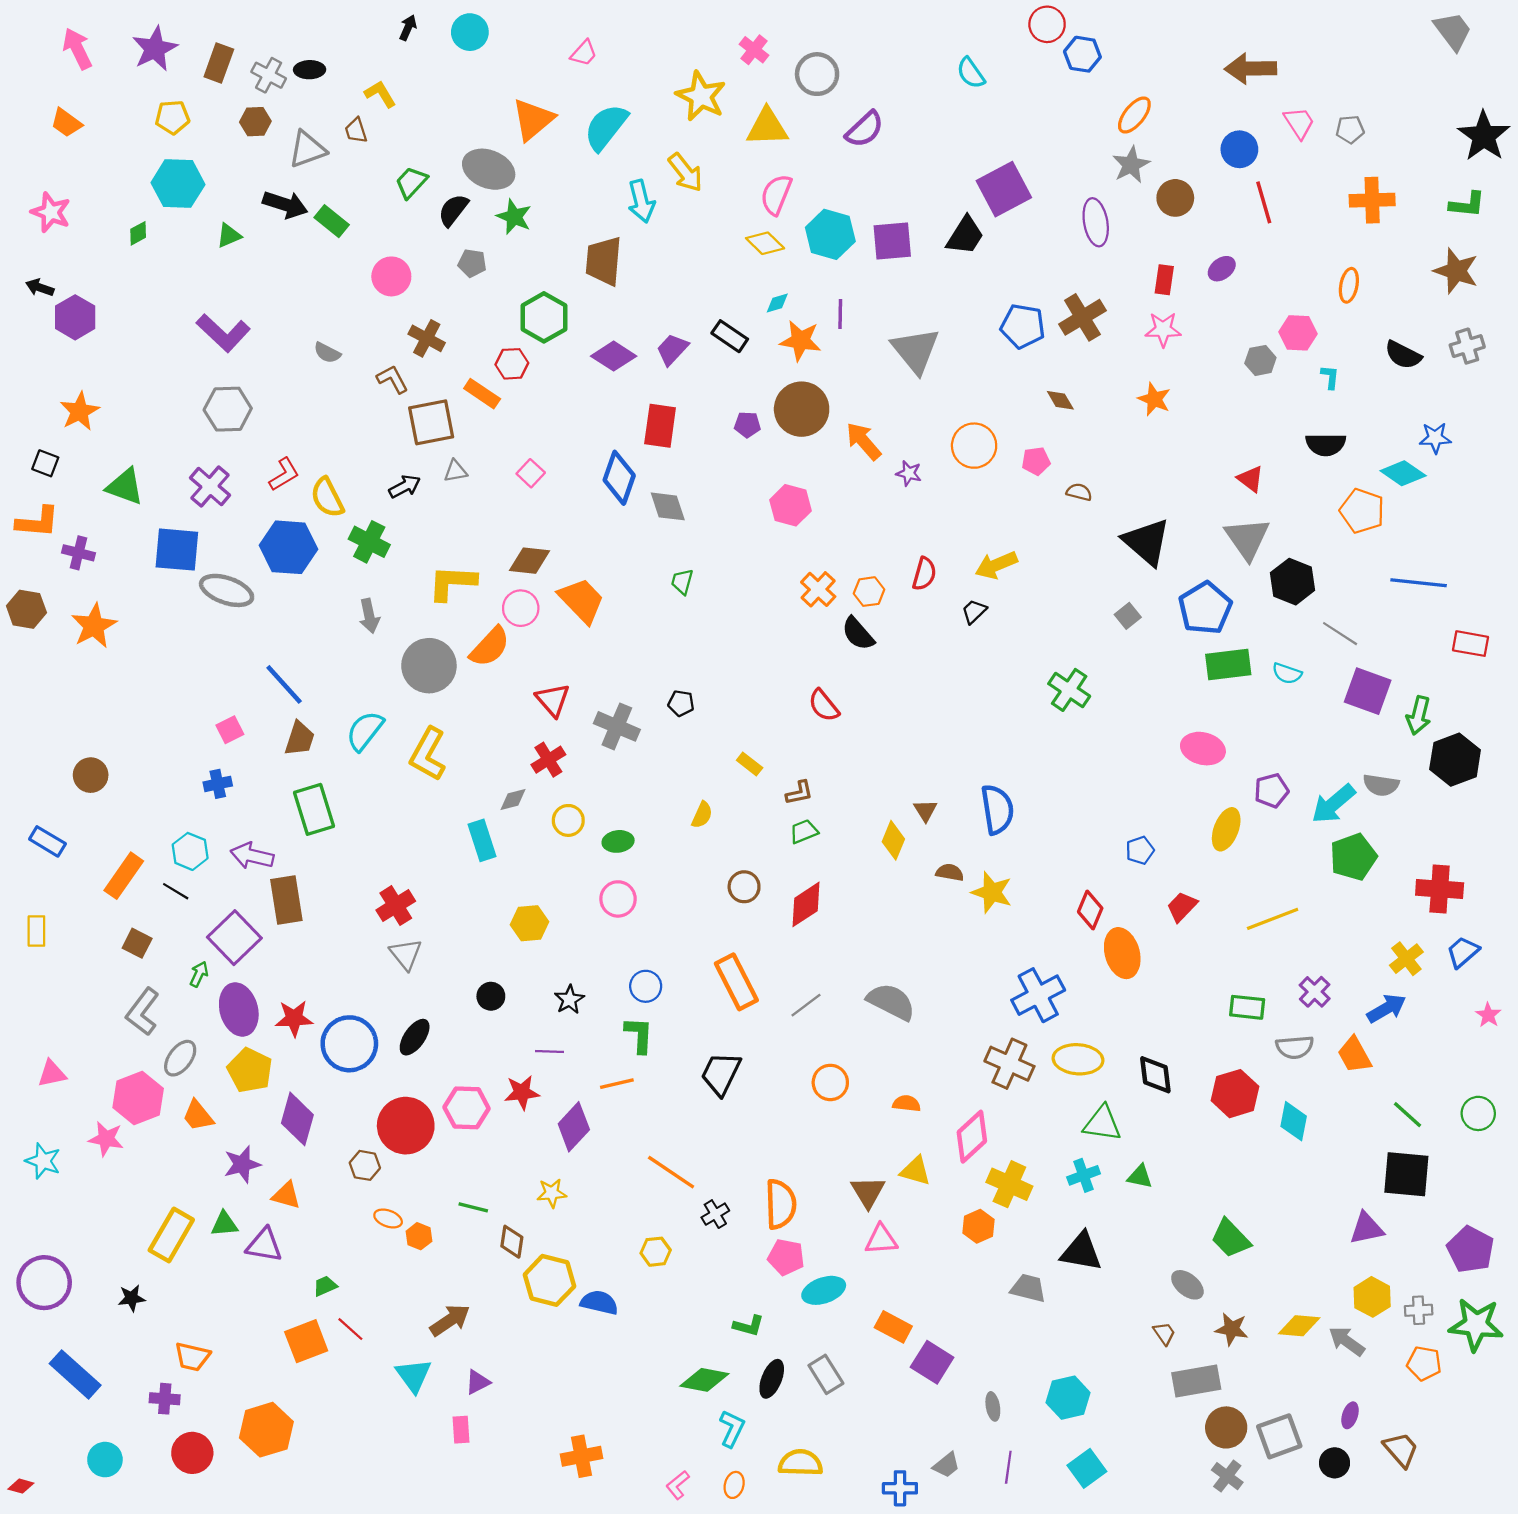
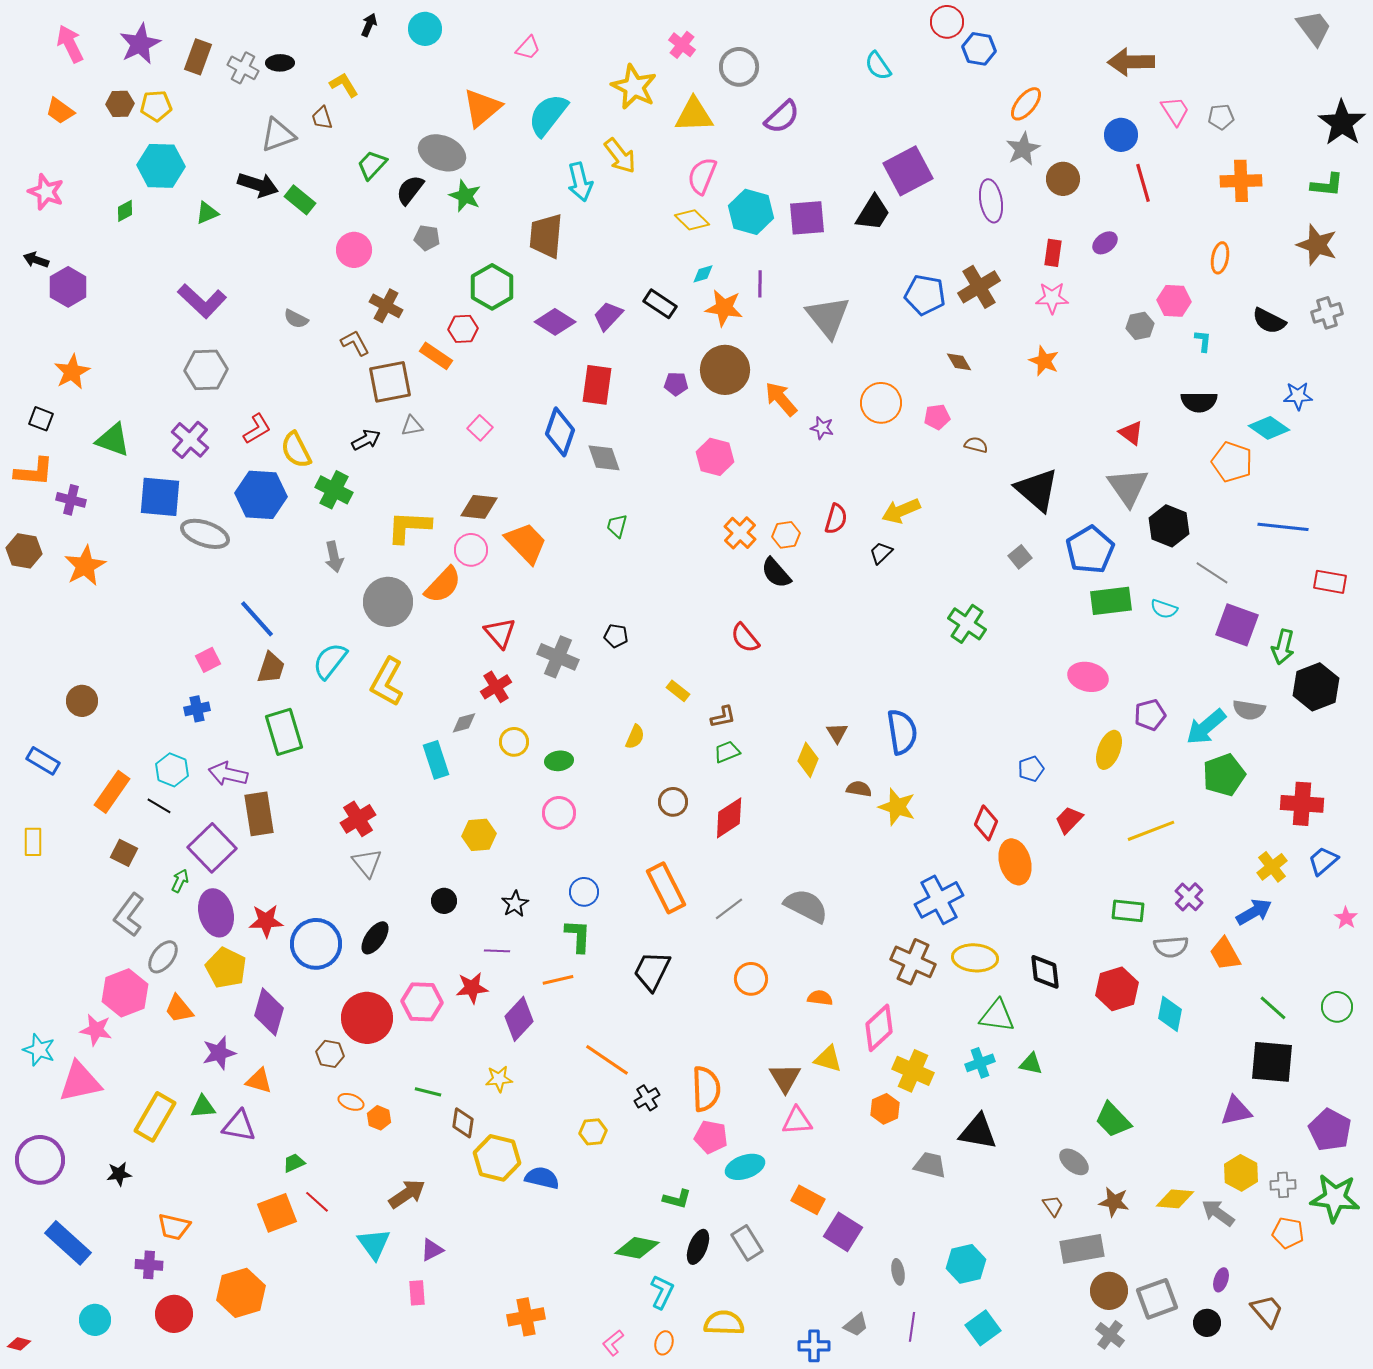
brown hexagon: (255, 122) -> (120, 104), moved
pink triangle: (52, 1074) -> (80, 1082), moved, size x1.6

